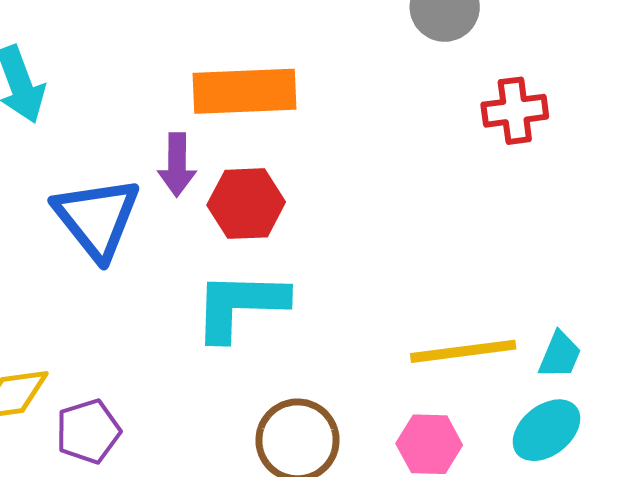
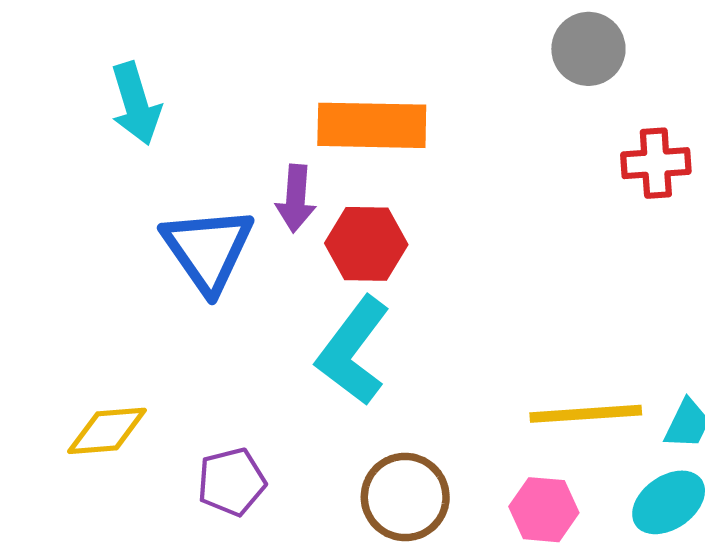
cyan L-shape: (240, 305) -> (353, 351), turned -58
purple pentagon: (88, 431) -> (231, 482), moved

